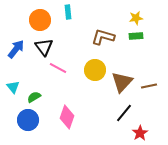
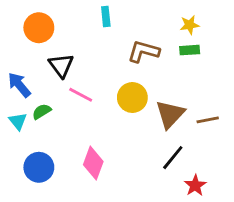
cyan rectangle: (68, 12) -> (106, 17), moved
orange circle: (40, 20) -> (39, 28), moved
blue arrow: (16, 49) -> (19, 85), moved, turned -78
green semicircle: (34, 97) -> (42, 111), moved

